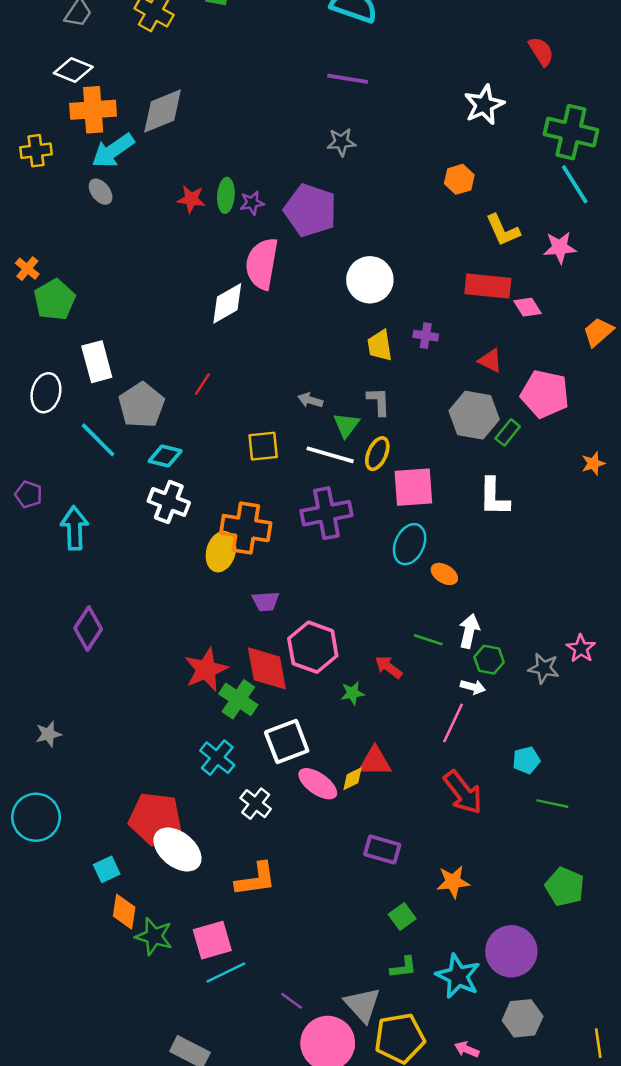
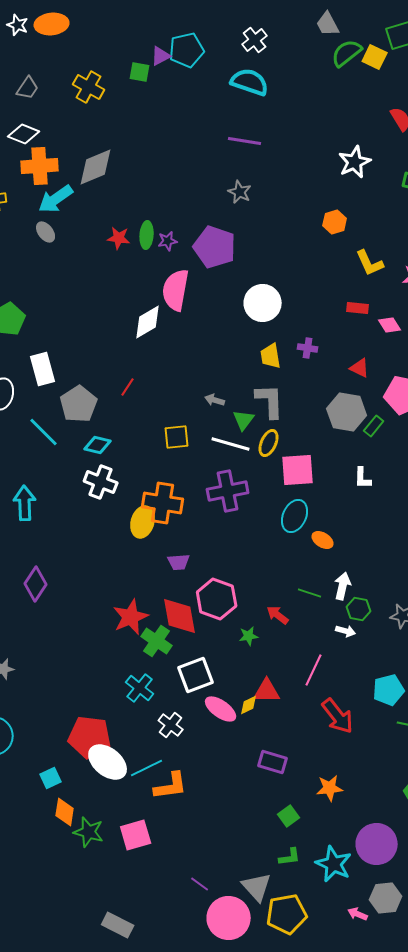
gray star: (341, 142) -> (240, 192), turned 30
red rectangle: (488, 286) -> (358, 308), size x0.6
gray L-shape: (379, 401) -> (270, 401), size x1.5
white L-shape: (494, 497) -> (363, 478), size x0.7
pink line: (453, 723) -> (314, 670), moved
cyan pentagon: (526, 760) -> (389, 690), size x1.4
cyan line: (226, 972) -> (147, 768), moved
pink arrow: (467, 1049) -> (358, 914), moved

